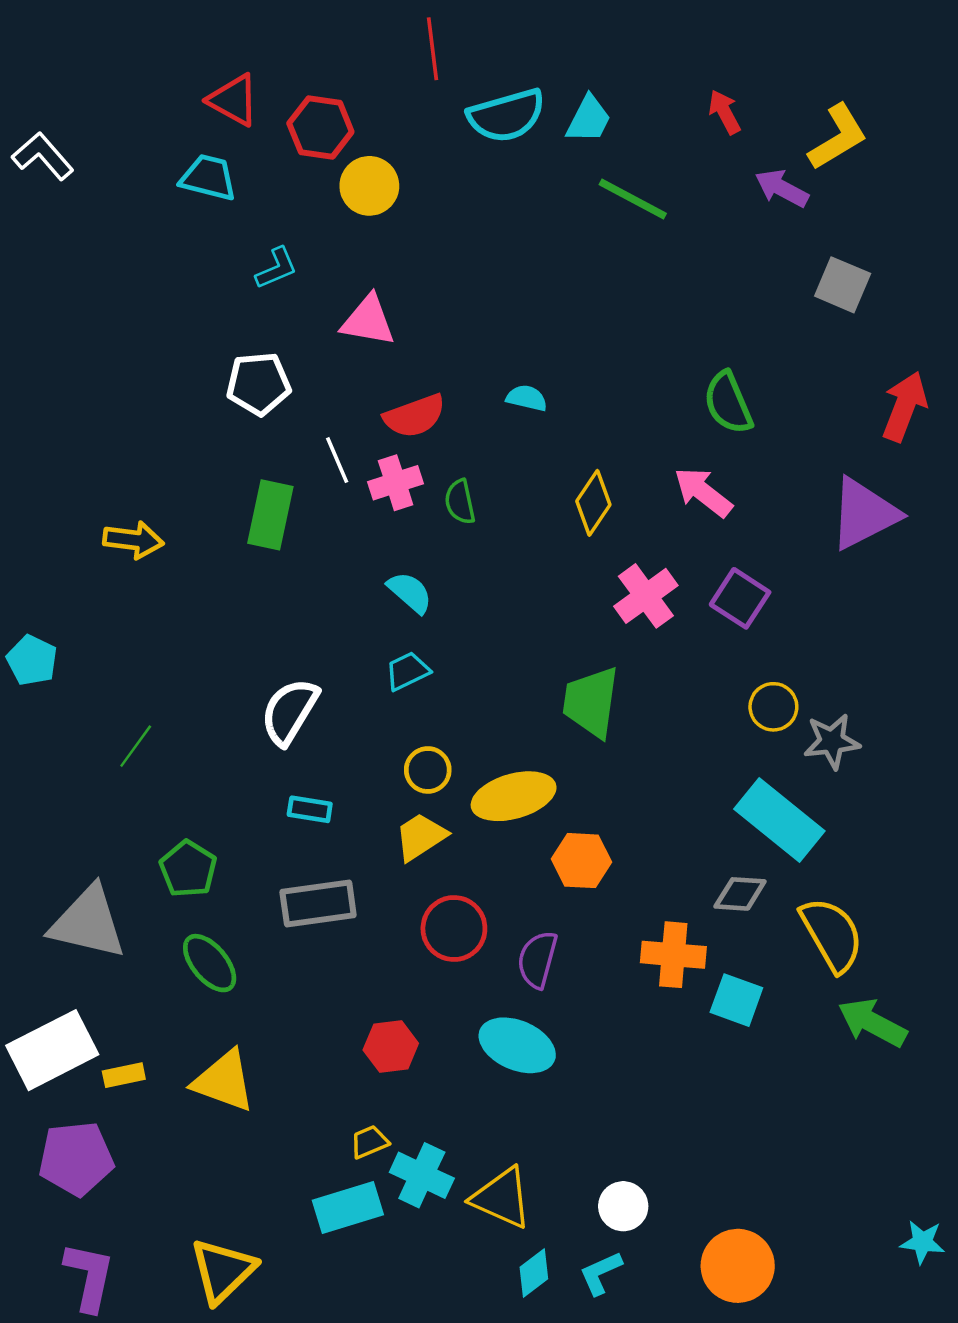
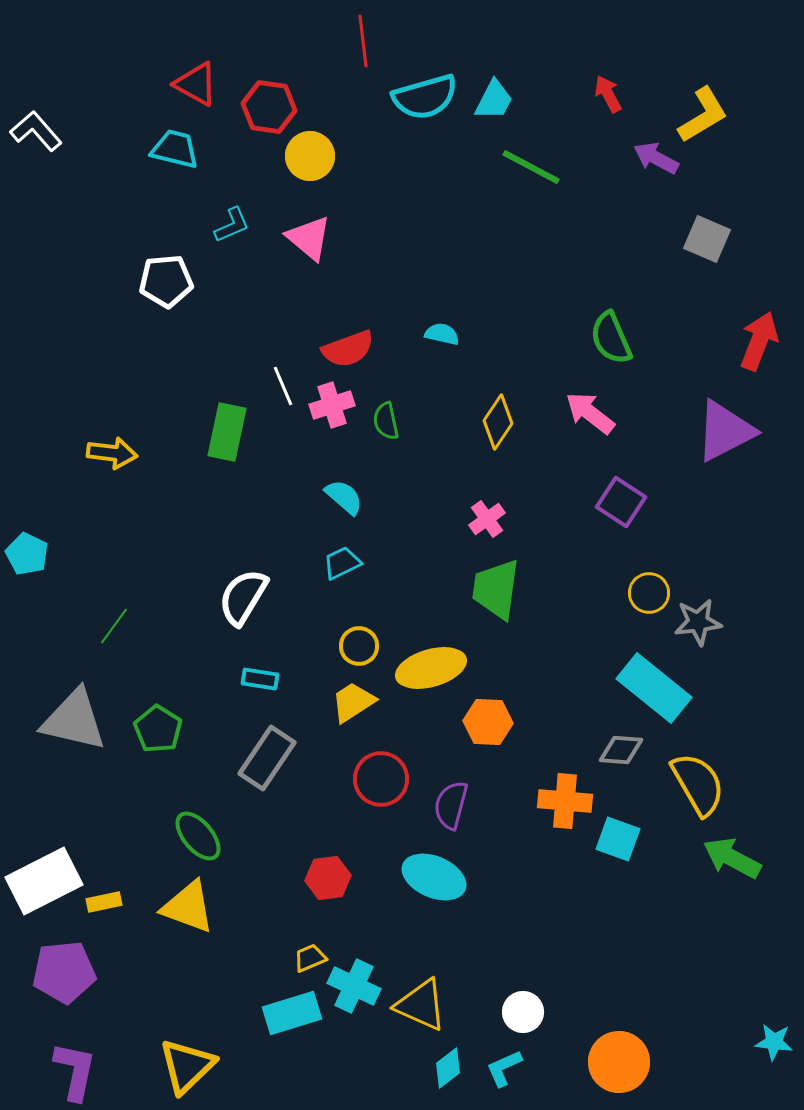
pink triangle: (368, 321) -> (309, 238), moved, turned 30
white pentagon: (258, 384) -> (166, 281), moved
pink cross: (646, 596) -> (487, 519), moved, size x0.7
gray rectangle: (318, 903) -> (267, 758), turned -48
gray triangle: (88, 923) -> (74, 720), moved
green ellipse: (210, 963) -> (198, 836), moved

